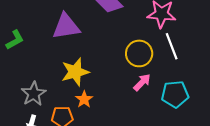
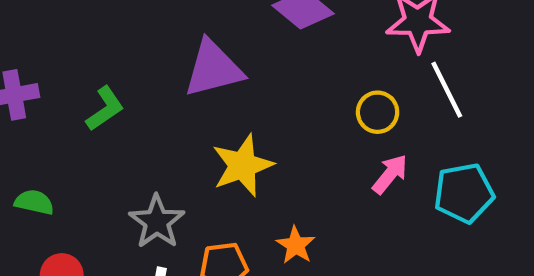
yellow circle: (139, 53) -> (378, 112), size x0.7
orange star: (84, 99) -> (296, 245), moved

